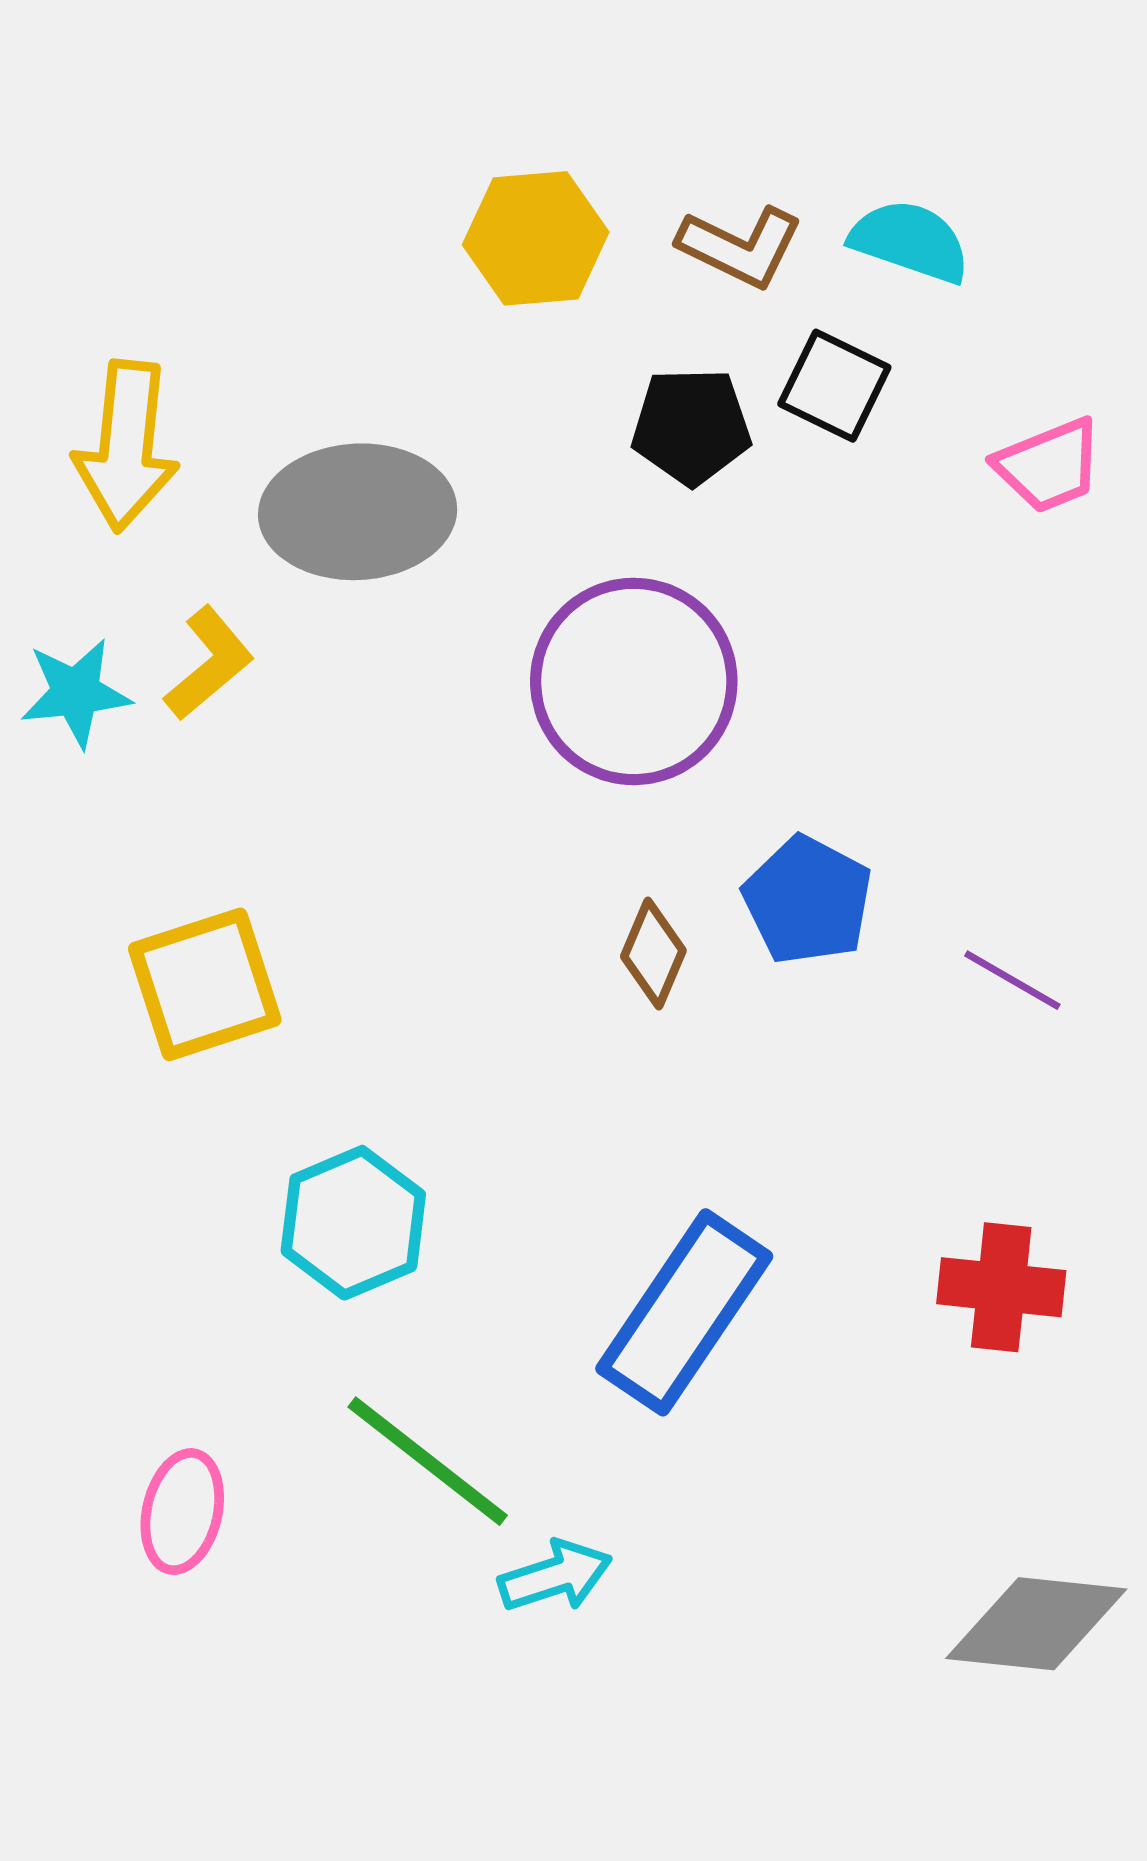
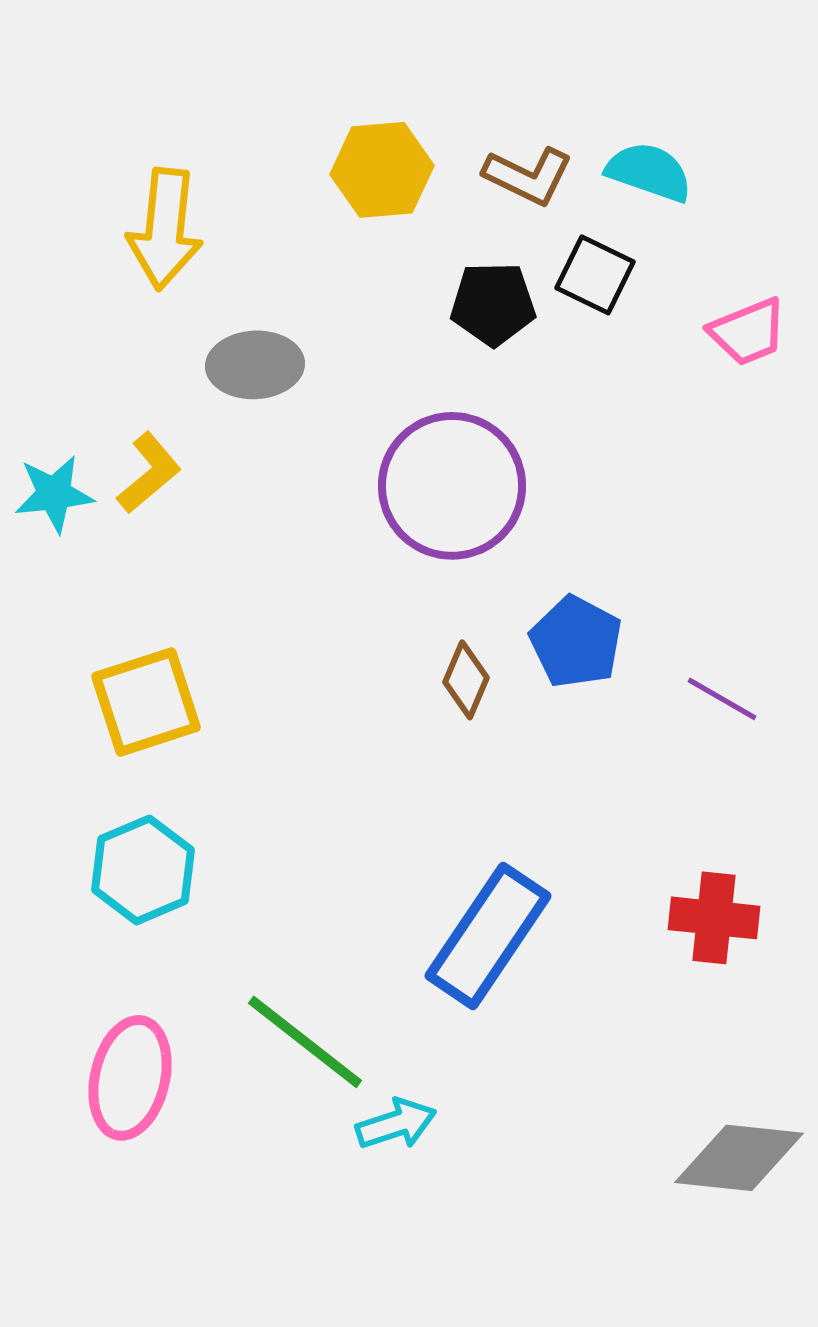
yellow arrow: (126, 446) -> (165, 229), moved
gray ellipse: (358, 512) -> (255, 365), size x0.7
cyan hexagon: (353, 1223) -> (143, 870), moved
pink ellipse: (182, 1512) -> (130, 1078), size x1.4

